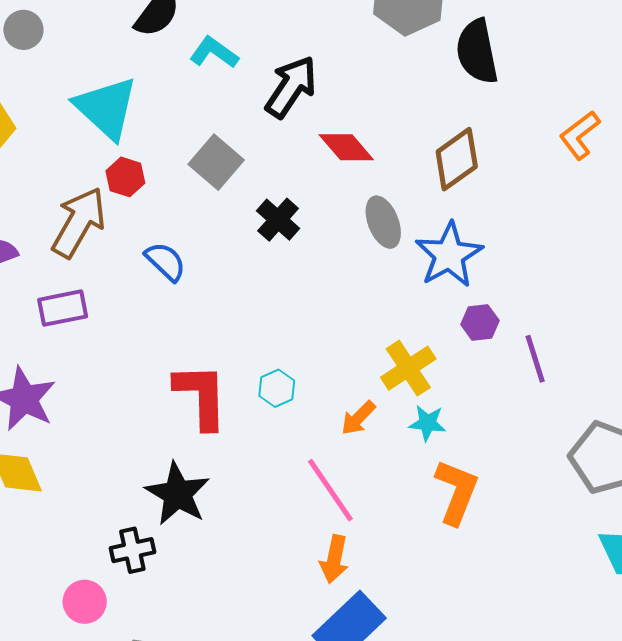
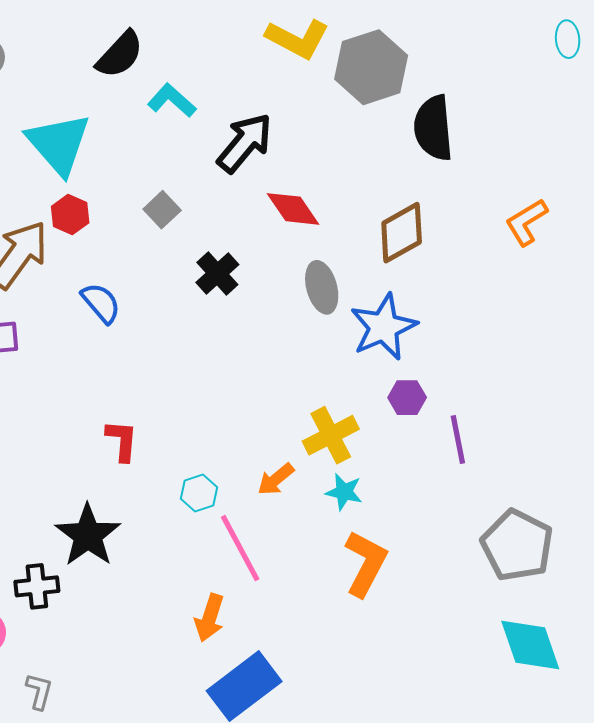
gray square: (216, 162) -> (162, 210), size x0.7
cyan hexagon: (277, 388) -> (199, 493), moved
red L-shape: (201, 396) -> (122, 441), size x0.6
orange arrow: (334, 559) -> (210, 618), moved

